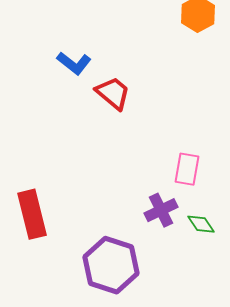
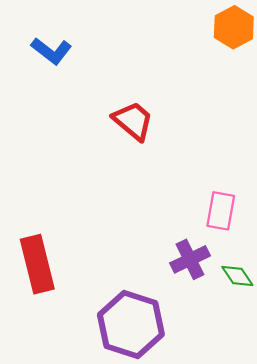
blue L-shape: (74, 63) -> (51, 51), moved

